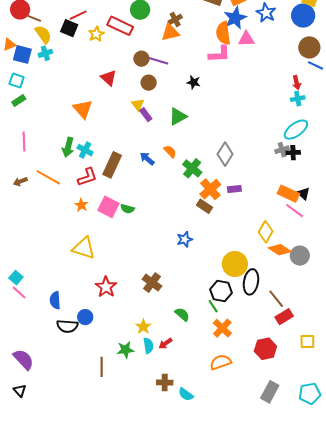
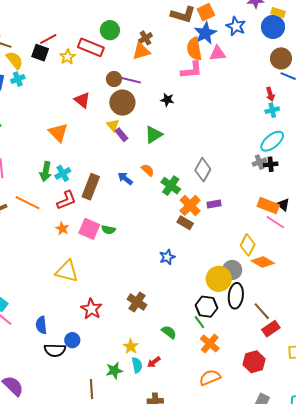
brown circle: (149, 83) -> (122, 103), size x1.6
cyan cross: (85, 150) -> (63, 173), turned 35
gray circle: (300, 256) -> (232, 270), moved

